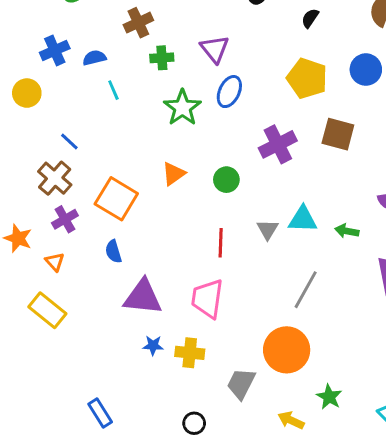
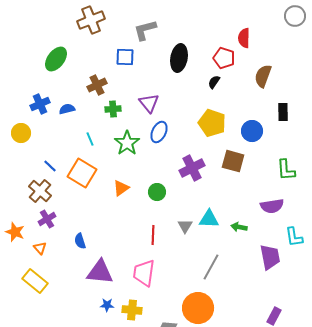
blue circle: (366, 70) -> (252, 131), moved
cyan line: (113, 90) -> (90, 139), moved
orange square: (116, 199) -> (82, 173), moved

